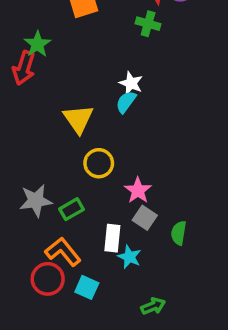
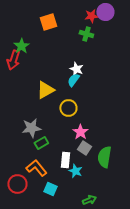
yellow triangle: (78, 119) -> (45, 90), turned 36
yellow circle: (99, 163) -> (68, 108), moved
gray star: (36, 201) -> (31, 128), moved
green semicircle: (179, 233) -> (104, 157), size x1.5
red circle: (48, 279) -> (17, 184), moved

